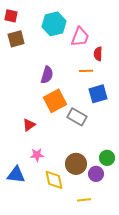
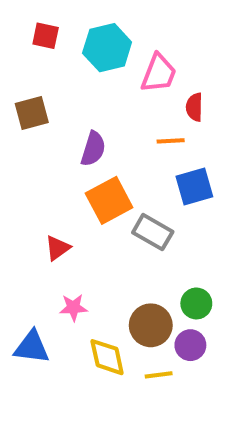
red square: (11, 16) -> (46, 36), moved
brown square: (16, 39) -> (32, 113), moved
green circle: (107, 158) -> (196, 303), moved
yellow line: (84, 200) -> (159, 375), moved

